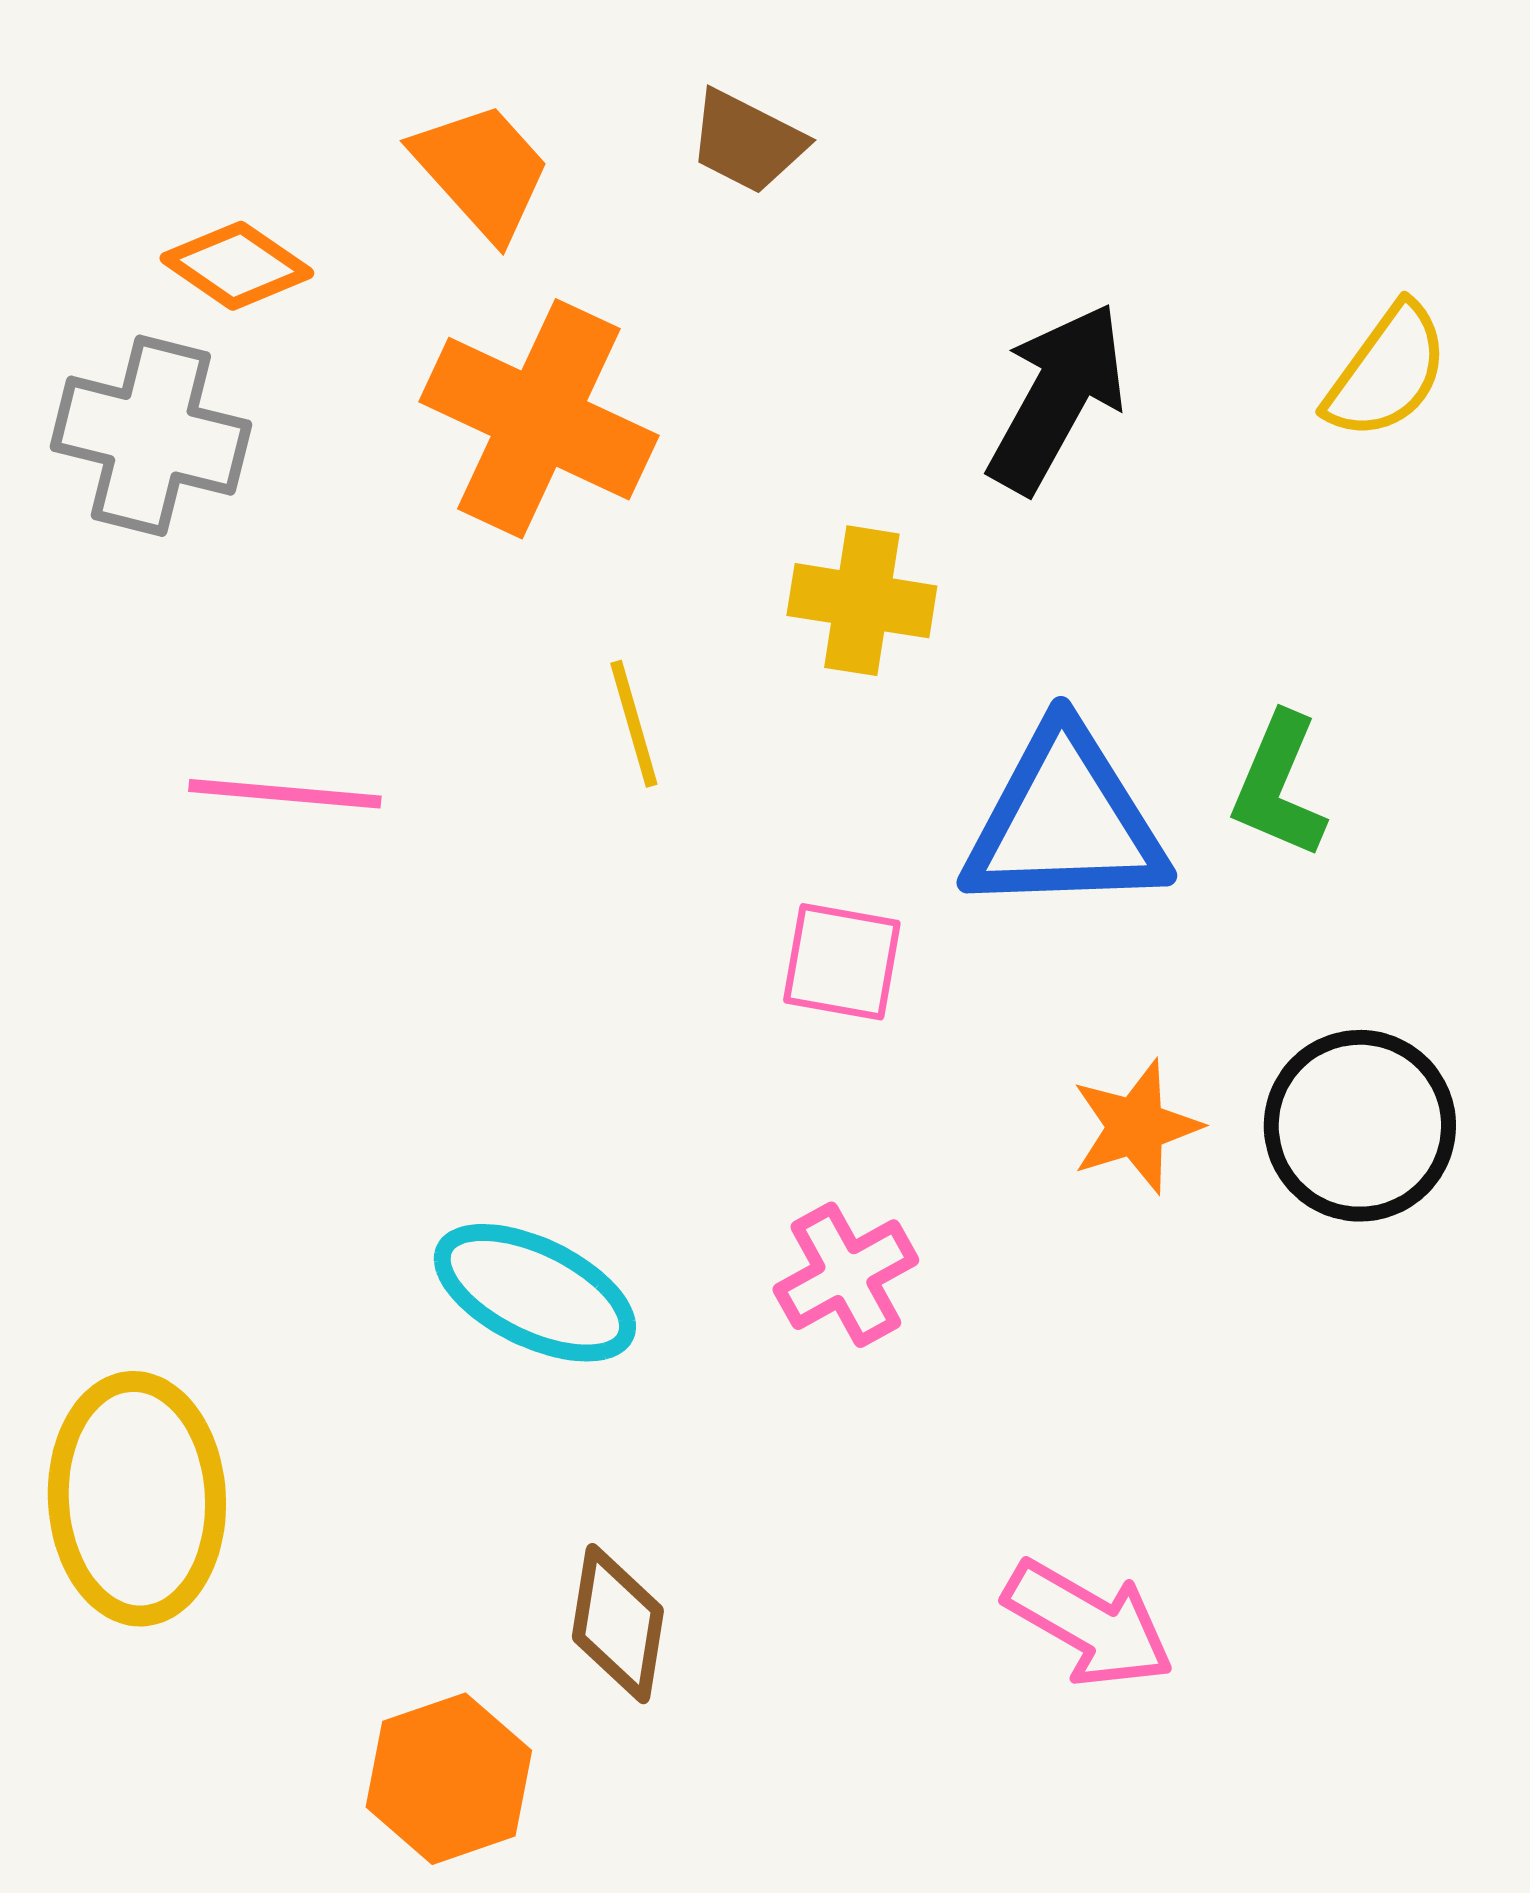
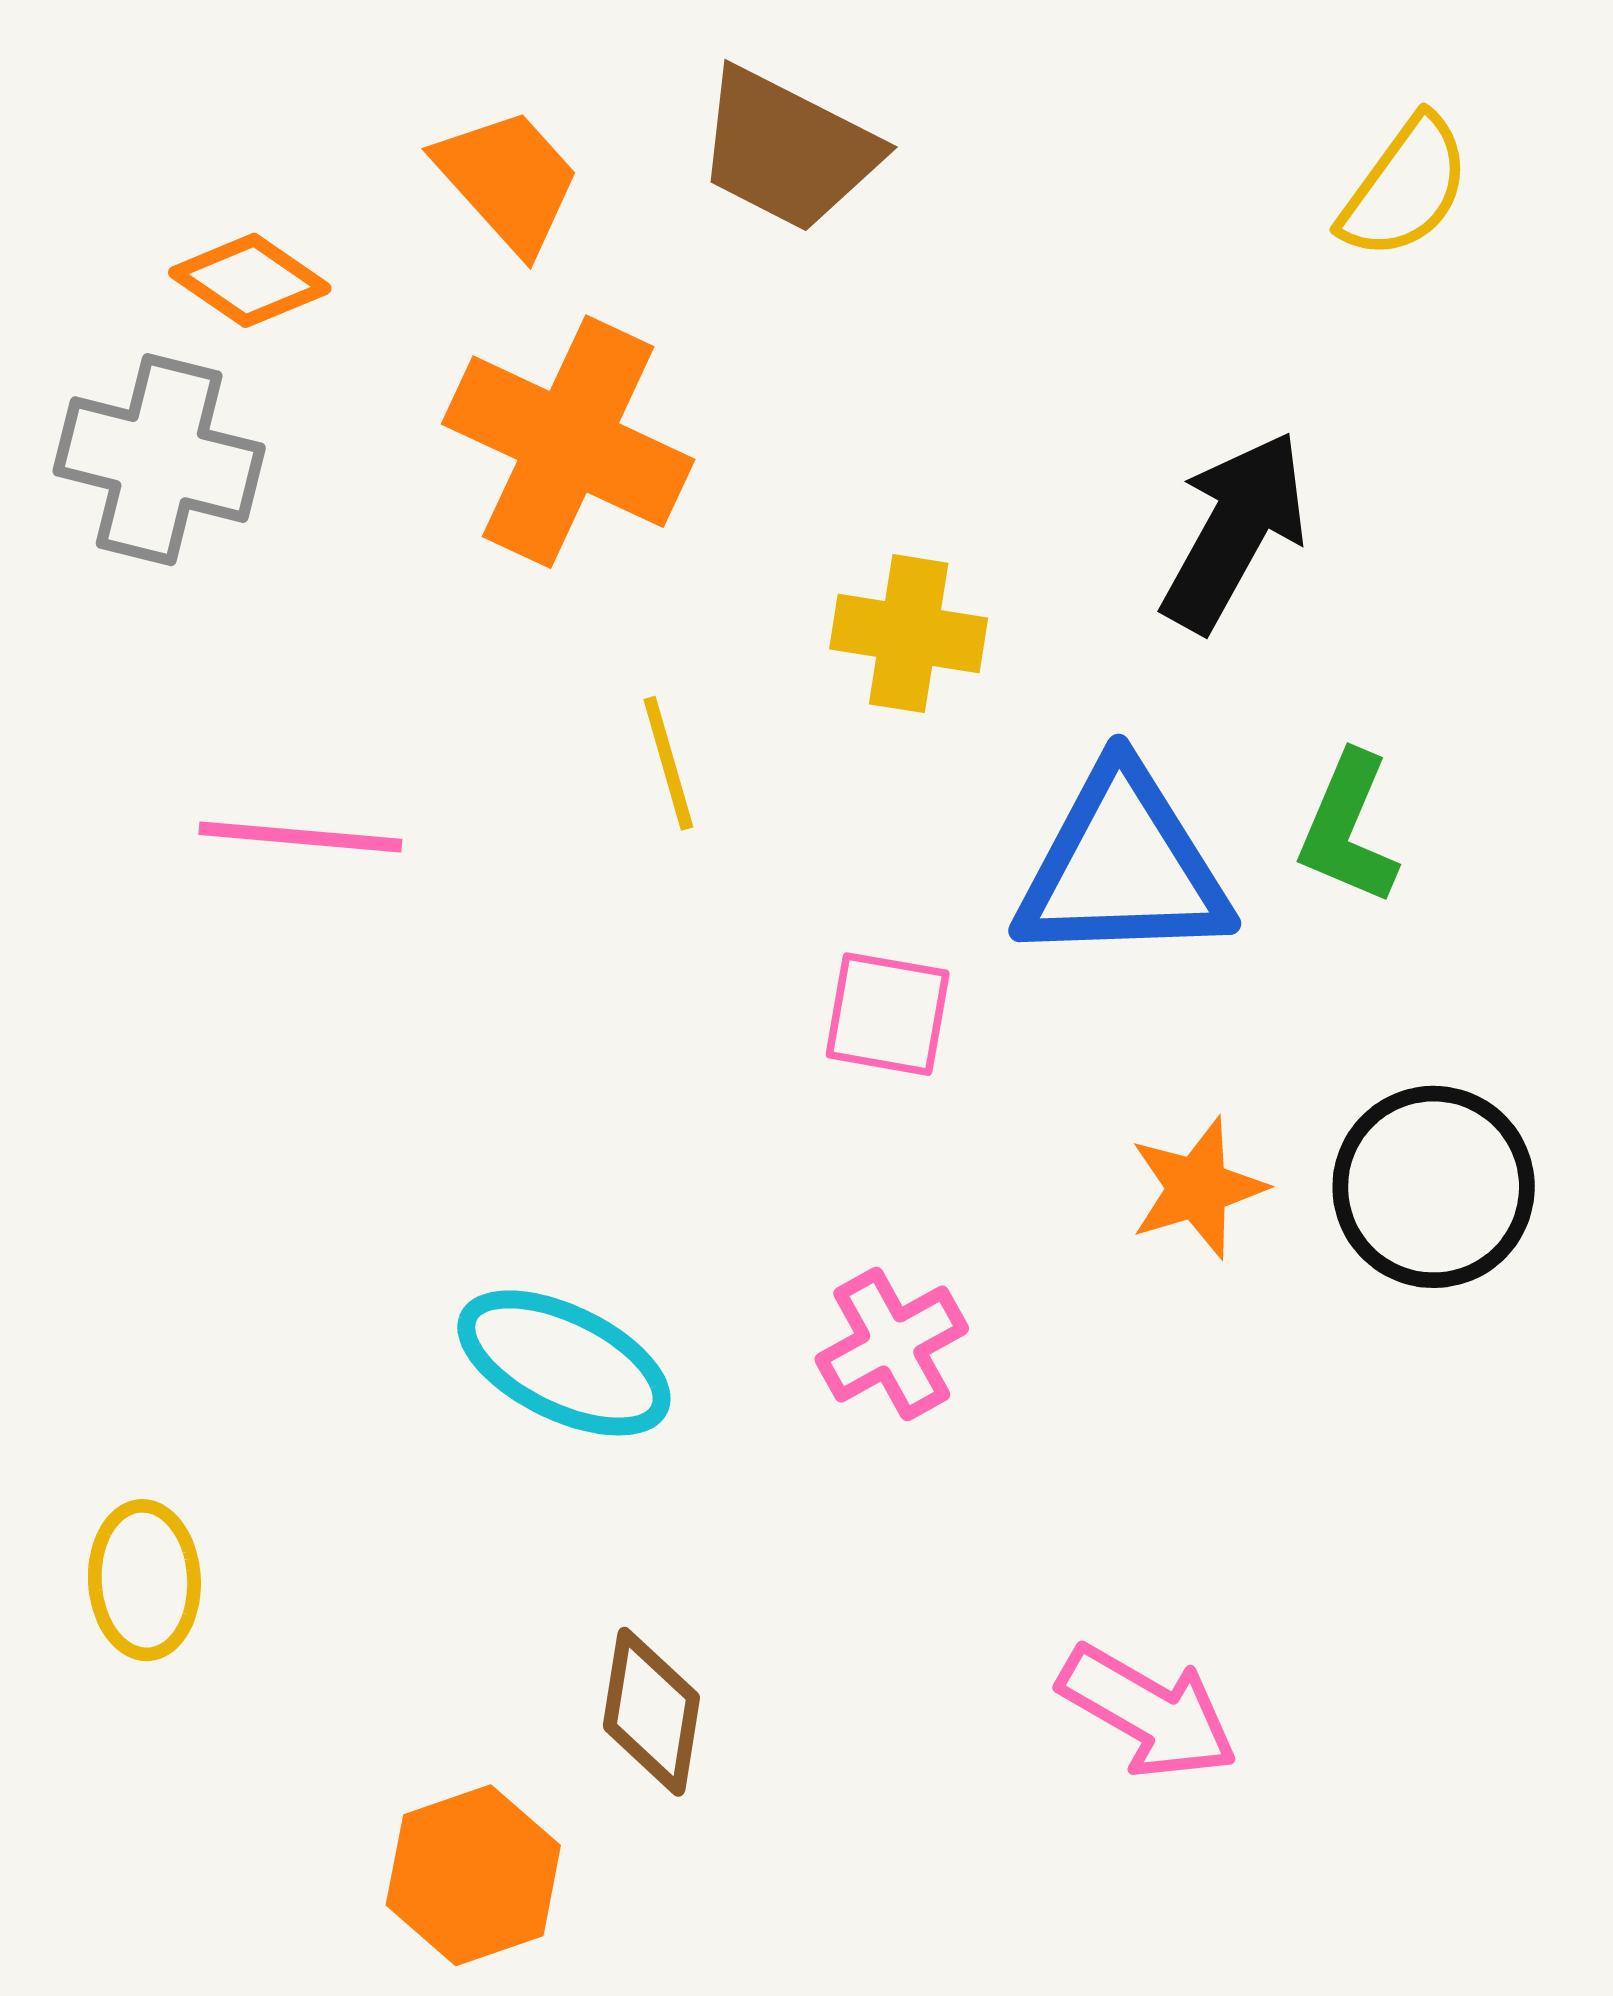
brown trapezoid: (747, 142) -> (787, 150), size x1.5
yellow semicircle: (1387, 372) -> (1405, 188), moved
black arrow: (1057, 398) -> (1234, 531), moved
yellow ellipse: (137, 1499) -> (144, 1580), size x0.6

